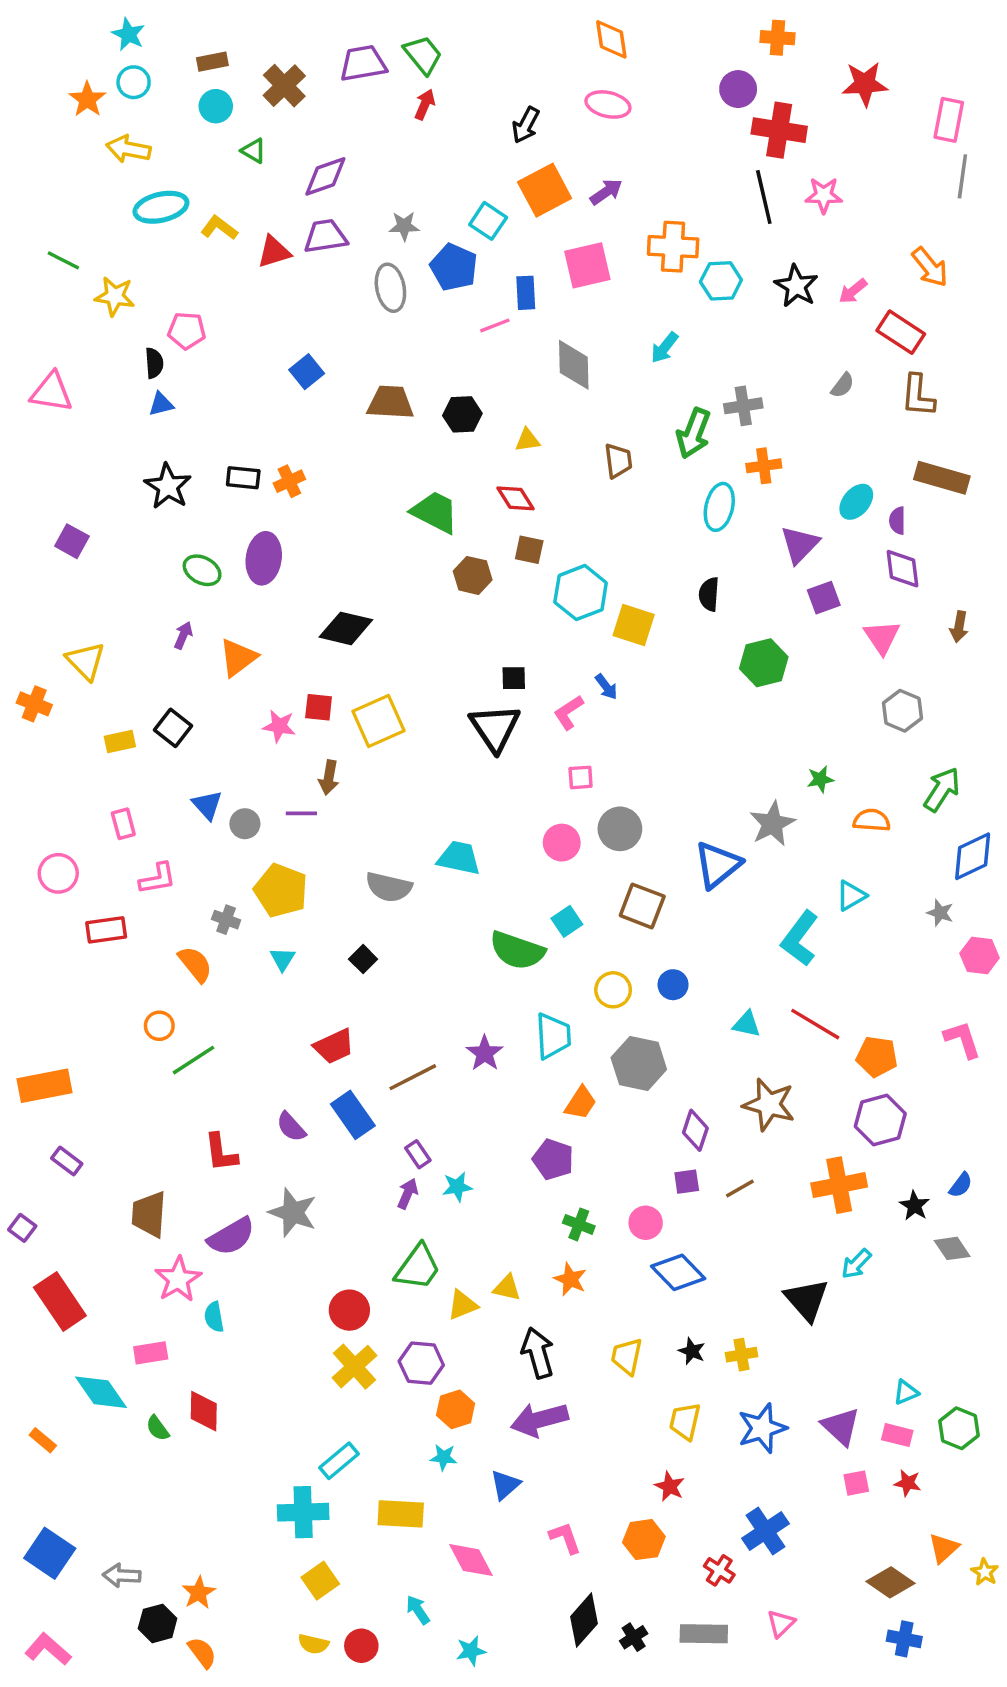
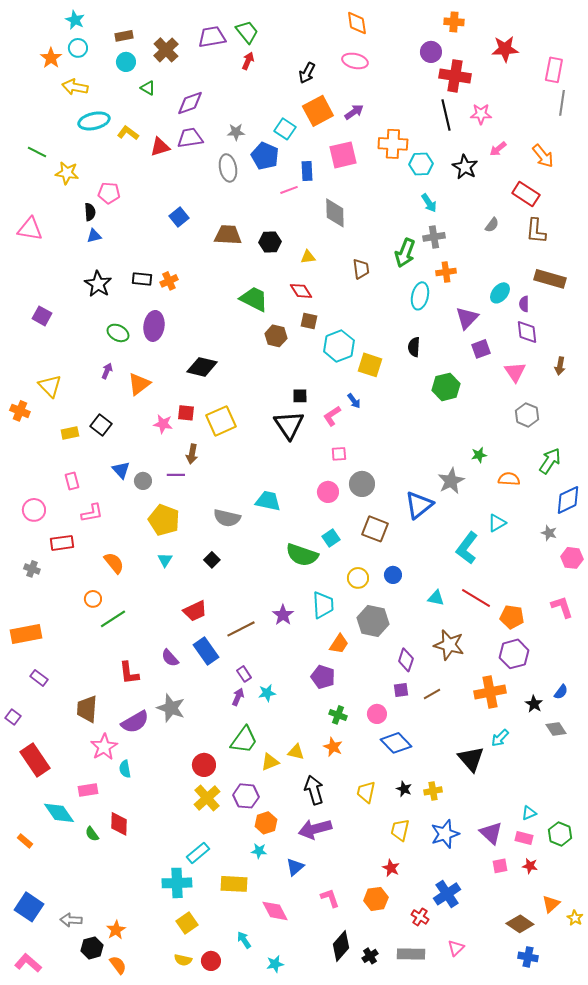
pink arrow: (853, 291) -> (498, 149), moved
cyan arrow: (664, 348) -> (429, 203), moved, turned -72
gray cross: (226, 920) -> (32, 569), moved

